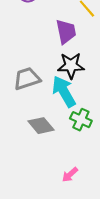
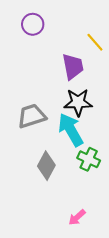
gray diamond: (41, 126) -> (46, 166), turned 68

